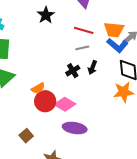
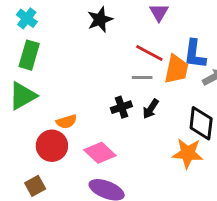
orange trapezoid: (114, 30) -> (176, 69), moved, turned -95
blue L-shape: (117, 45) -> (195, 54), moved, turned 45
red circle: (45, 101) -> (52, 146), moved

